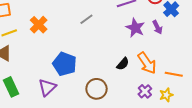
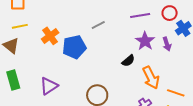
orange cross: (39, 25) -> (50, 36), moved
blue pentagon: (65, 64) -> (74, 47), moved, turned 30
black semicircle: (123, 64) -> (128, 61), moved

